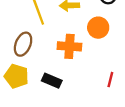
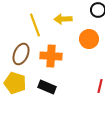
orange cross: (69, 46) -> (51, 56), moved

